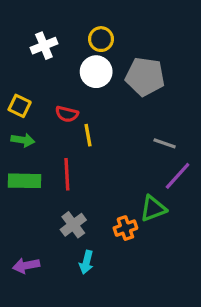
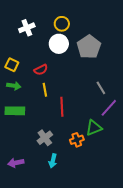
gray pentagon: (145, 77) -> (89, 47), turned 30
red semicircle: (67, 114) -> (41, 70), turned -40
yellow line: (88, 135) -> (45, 90), moved
gray line: (165, 143) -> (101, 88), turned 40
red line: (67, 174) -> (62, 107), moved

